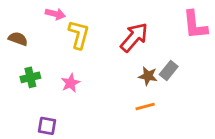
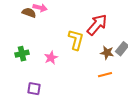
yellow L-shape: (79, 35) -> (76, 40), moved
brown semicircle: (18, 39) -> (29, 13), moved

